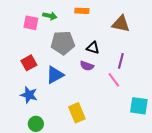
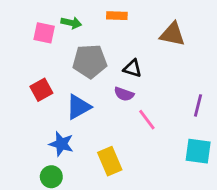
purple line: (121, 61) -> (198, 105), moved
pink line: (114, 80) -> (147, 120), moved
blue star: (29, 95) -> (61, 144), moved

